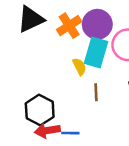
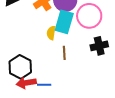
yellow semicircle: (79, 67) -> (51, 33), turned -144

